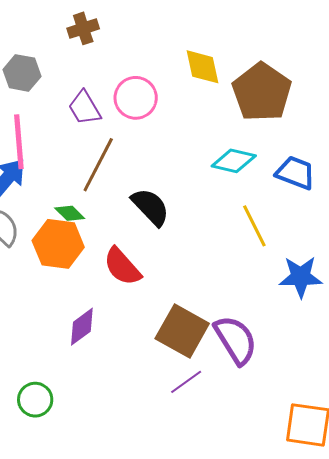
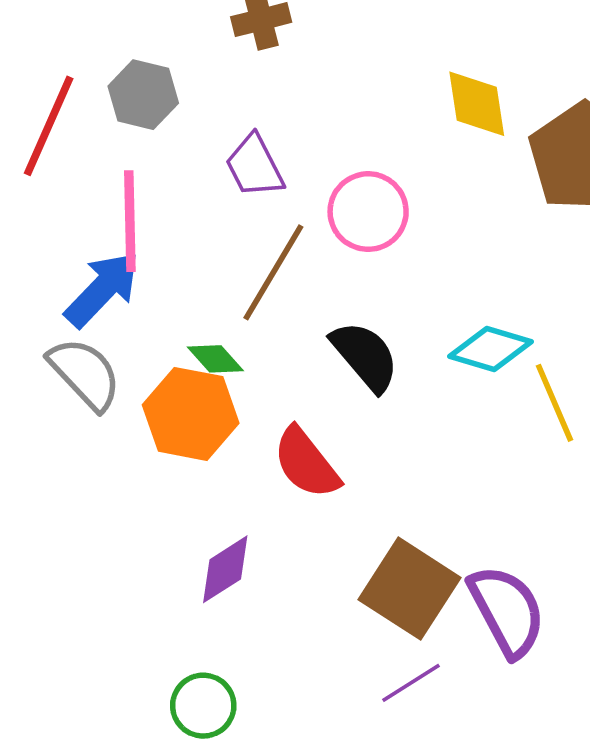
pink circle: (136, 98) -> (368, 212), moved
cyan diamond: (234, 161) -> (490, 349), moved
green circle: (35, 400) -> (203, 706), moved

